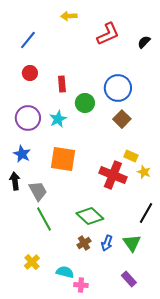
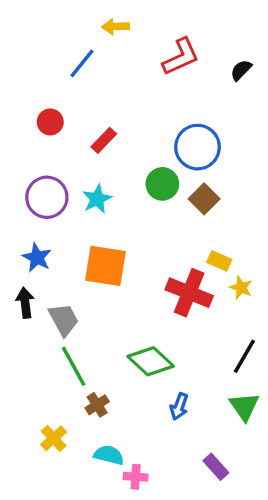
blue line: (28, 40) -> (82, 63), moved
red rectangle: (62, 84) -> (104, 140), turned 49
green circle: (85, 103) -> (162, 184), moved
brown cross: (84, 243) -> (97, 405), moved
green triangle: (132, 243) -> (244, 406), moved

